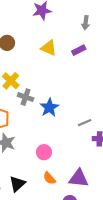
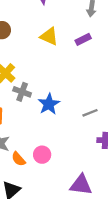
gray line: (85, 123) -> (90, 113), moved
orange semicircle: (49, 178) -> (18, 159), moved

